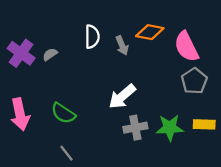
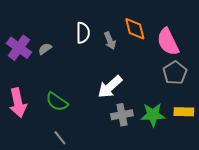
orange diamond: (150, 32) -> (135, 29), turned 65

